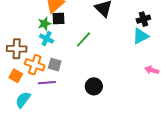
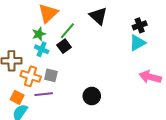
black square: (58, 19) -> (64, 46), moved, turned -32
green line: (84, 39) -> (67, 31), moved
pink arrow: (152, 70) -> (150, 77), size x1.5
orange square: (16, 76) -> (17, 97), moved

